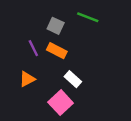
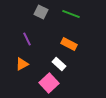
gray square: (56, 26) -> (41, 12), moved
orange rectangle: (57, 51) -> (69, 44), moved

